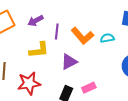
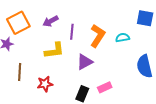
orange L-shape: (82, 36) -> (98, 36), turned -105
red star: (29, 83) -> (45, 84), size x0.7

